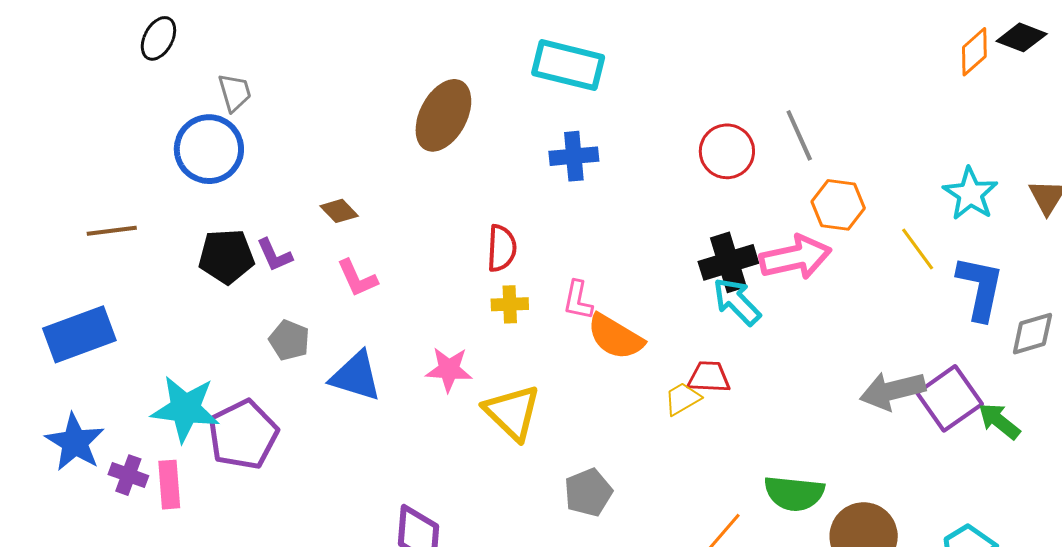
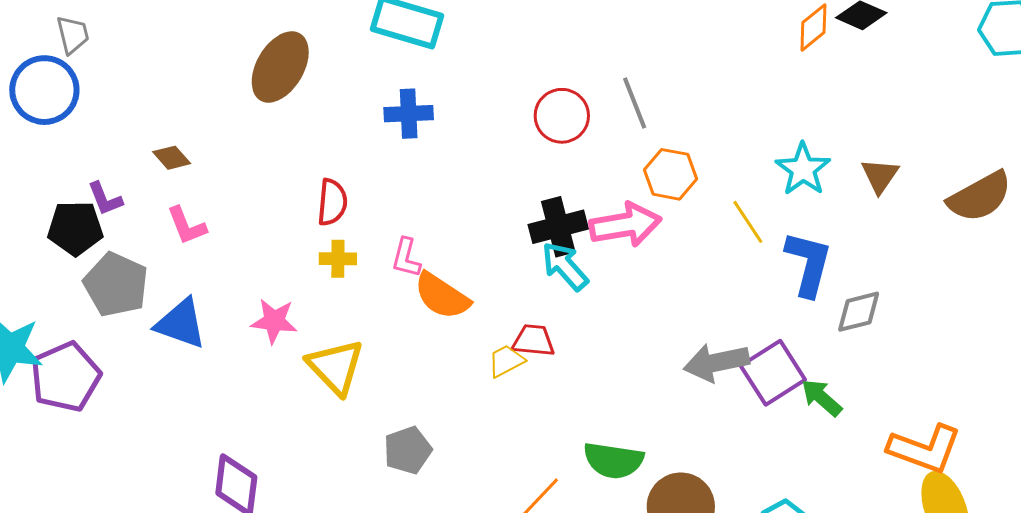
black pentagon: (226, 256) -> (75, 228), moved
gray pentagon: (289, 340) -> (116, 285), size x1.6

